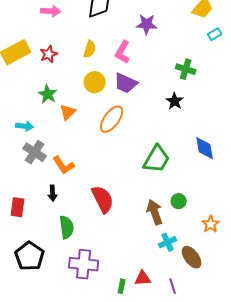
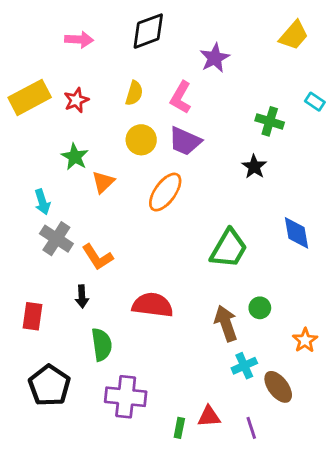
purple star: (147, 24) -> (215, 58), turned -30
cyan rectangle: (215, 34) -> (315, 102), moved, turned 64
cyan arrow: (25, 126) -> (42, 202), turned 66
red semicircle: (103, 199) -> (152, 305), turned -56

